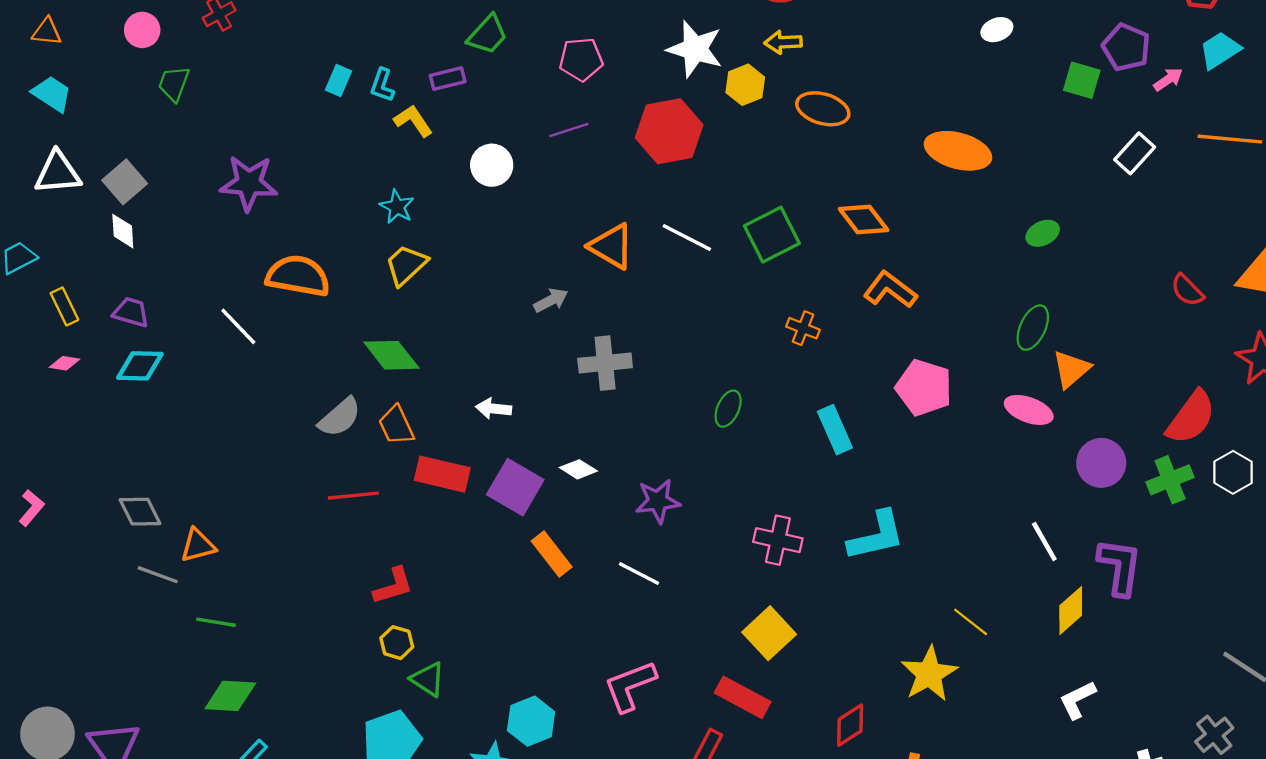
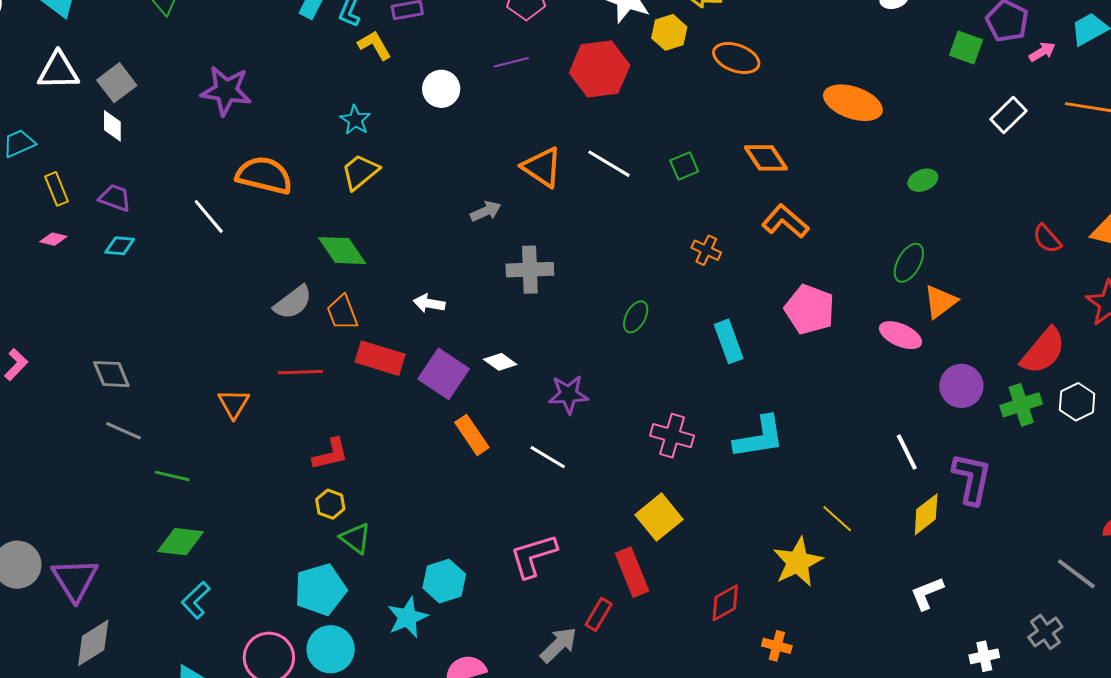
green square: (772, 235) -> (684, 166), size x0.6
cyan diamond: (140, 366) -> (120, 246), size x0.7
orange triangle: (198, 546) -> (234, 404), moved, turned -48
red rectangle: (743, 697) -> (632, 572), turned 36

